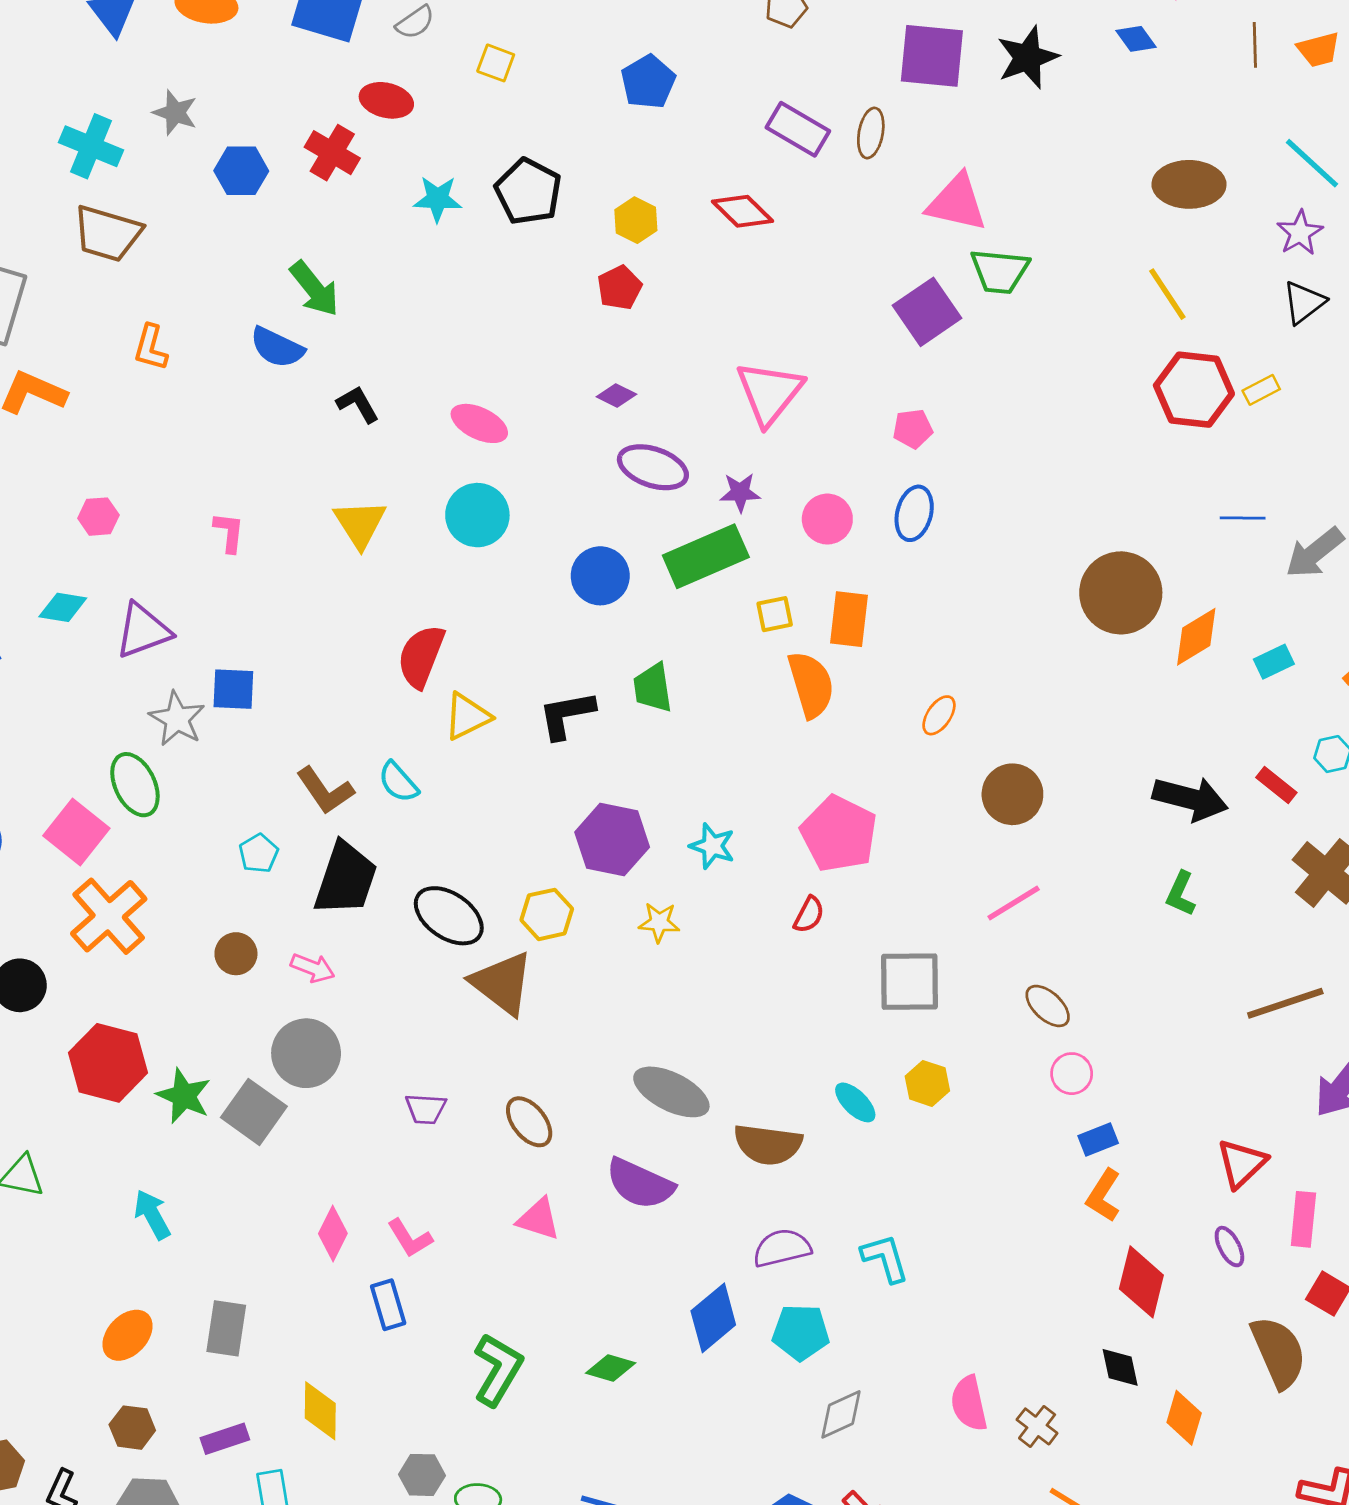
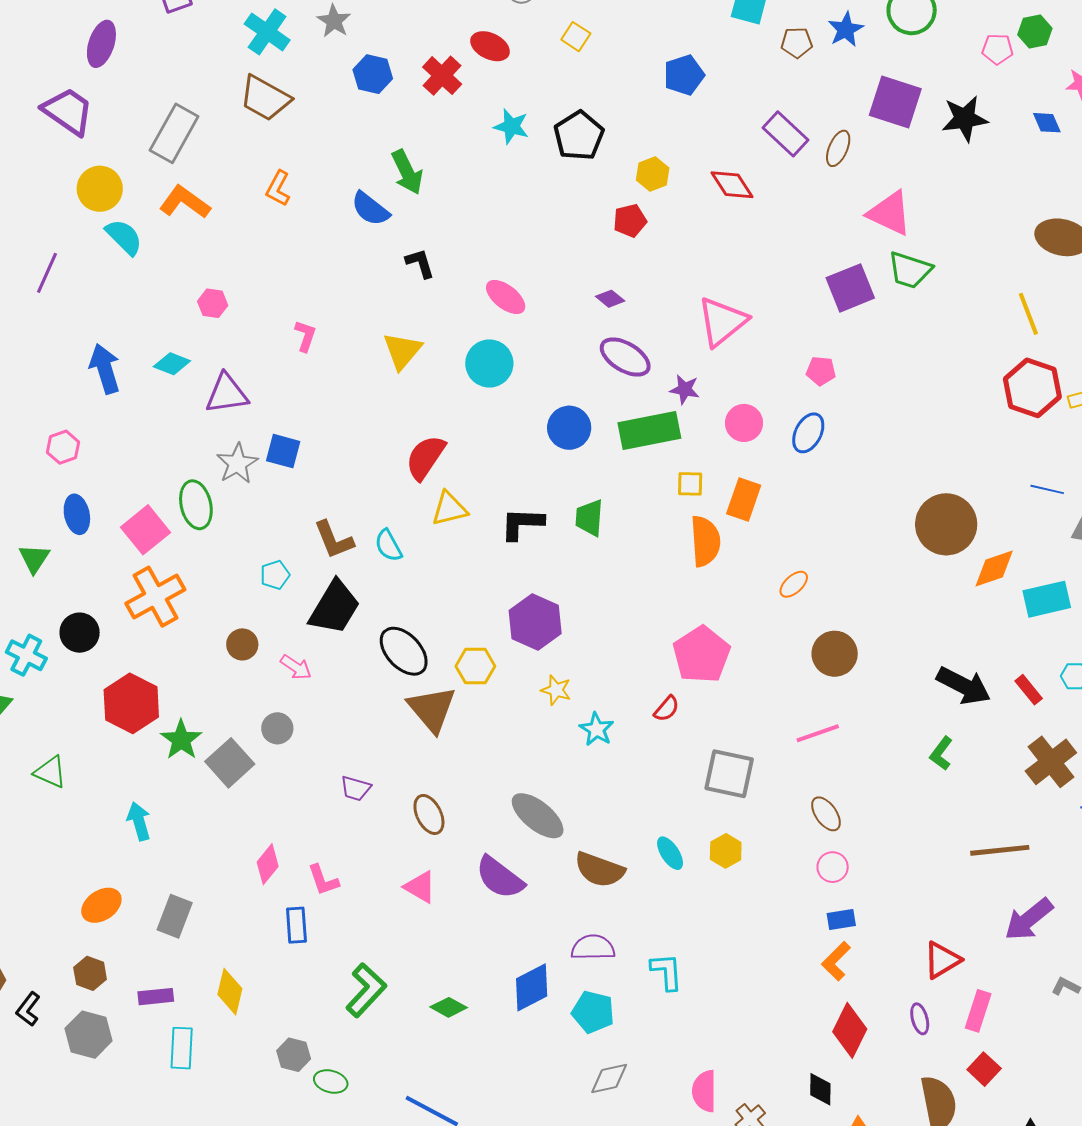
cyan rectangle: (1274, 662) -> (1047, 599), size x1.6
cyan star: (712, 846) -> (597, 729), moved
gray circle: (306, 1053) -> (277, 728), size x0.6

